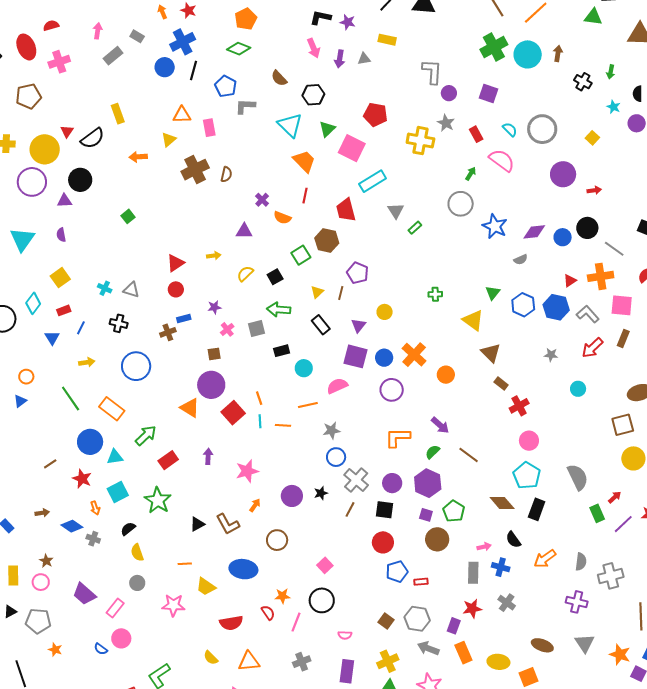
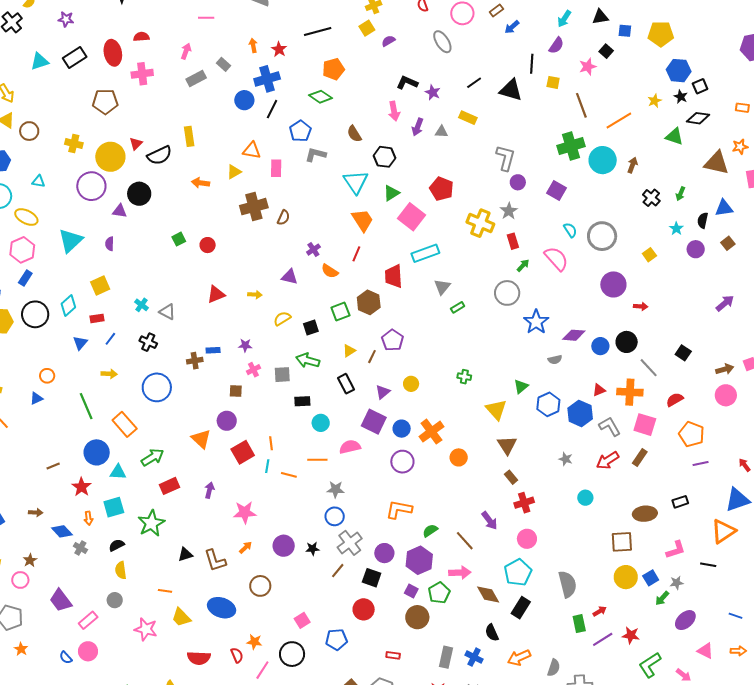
red rectangle: (476, 134) -> (513, 241), moved
red circle: (176, 289) -> (208, 245), moved
purple circle: (211, 385) -> (227, 421), size x0.7
purple arrow: (440, 425) -> (490, 521), moved
pink arrow: (484, 547) -> (460, 573), moved, size x1.5
blue pentagon: (397, 572) -> (337, 640), moved

